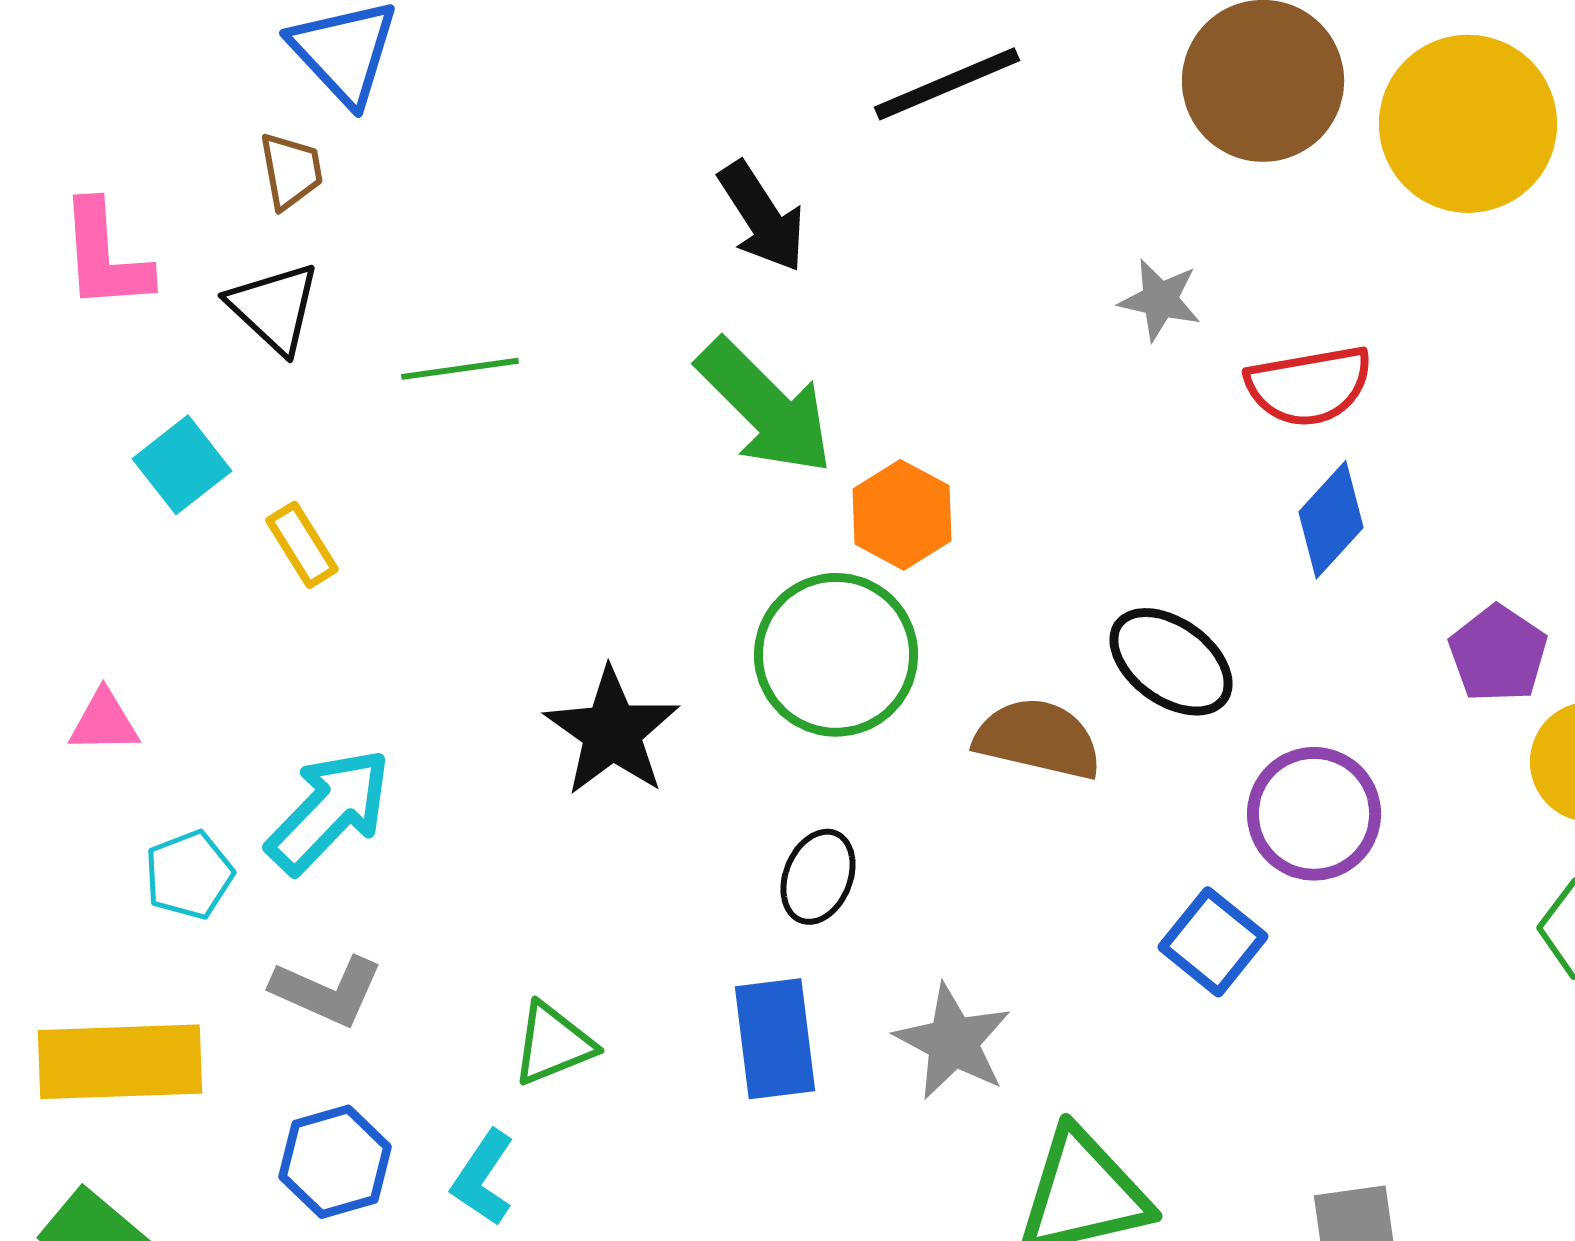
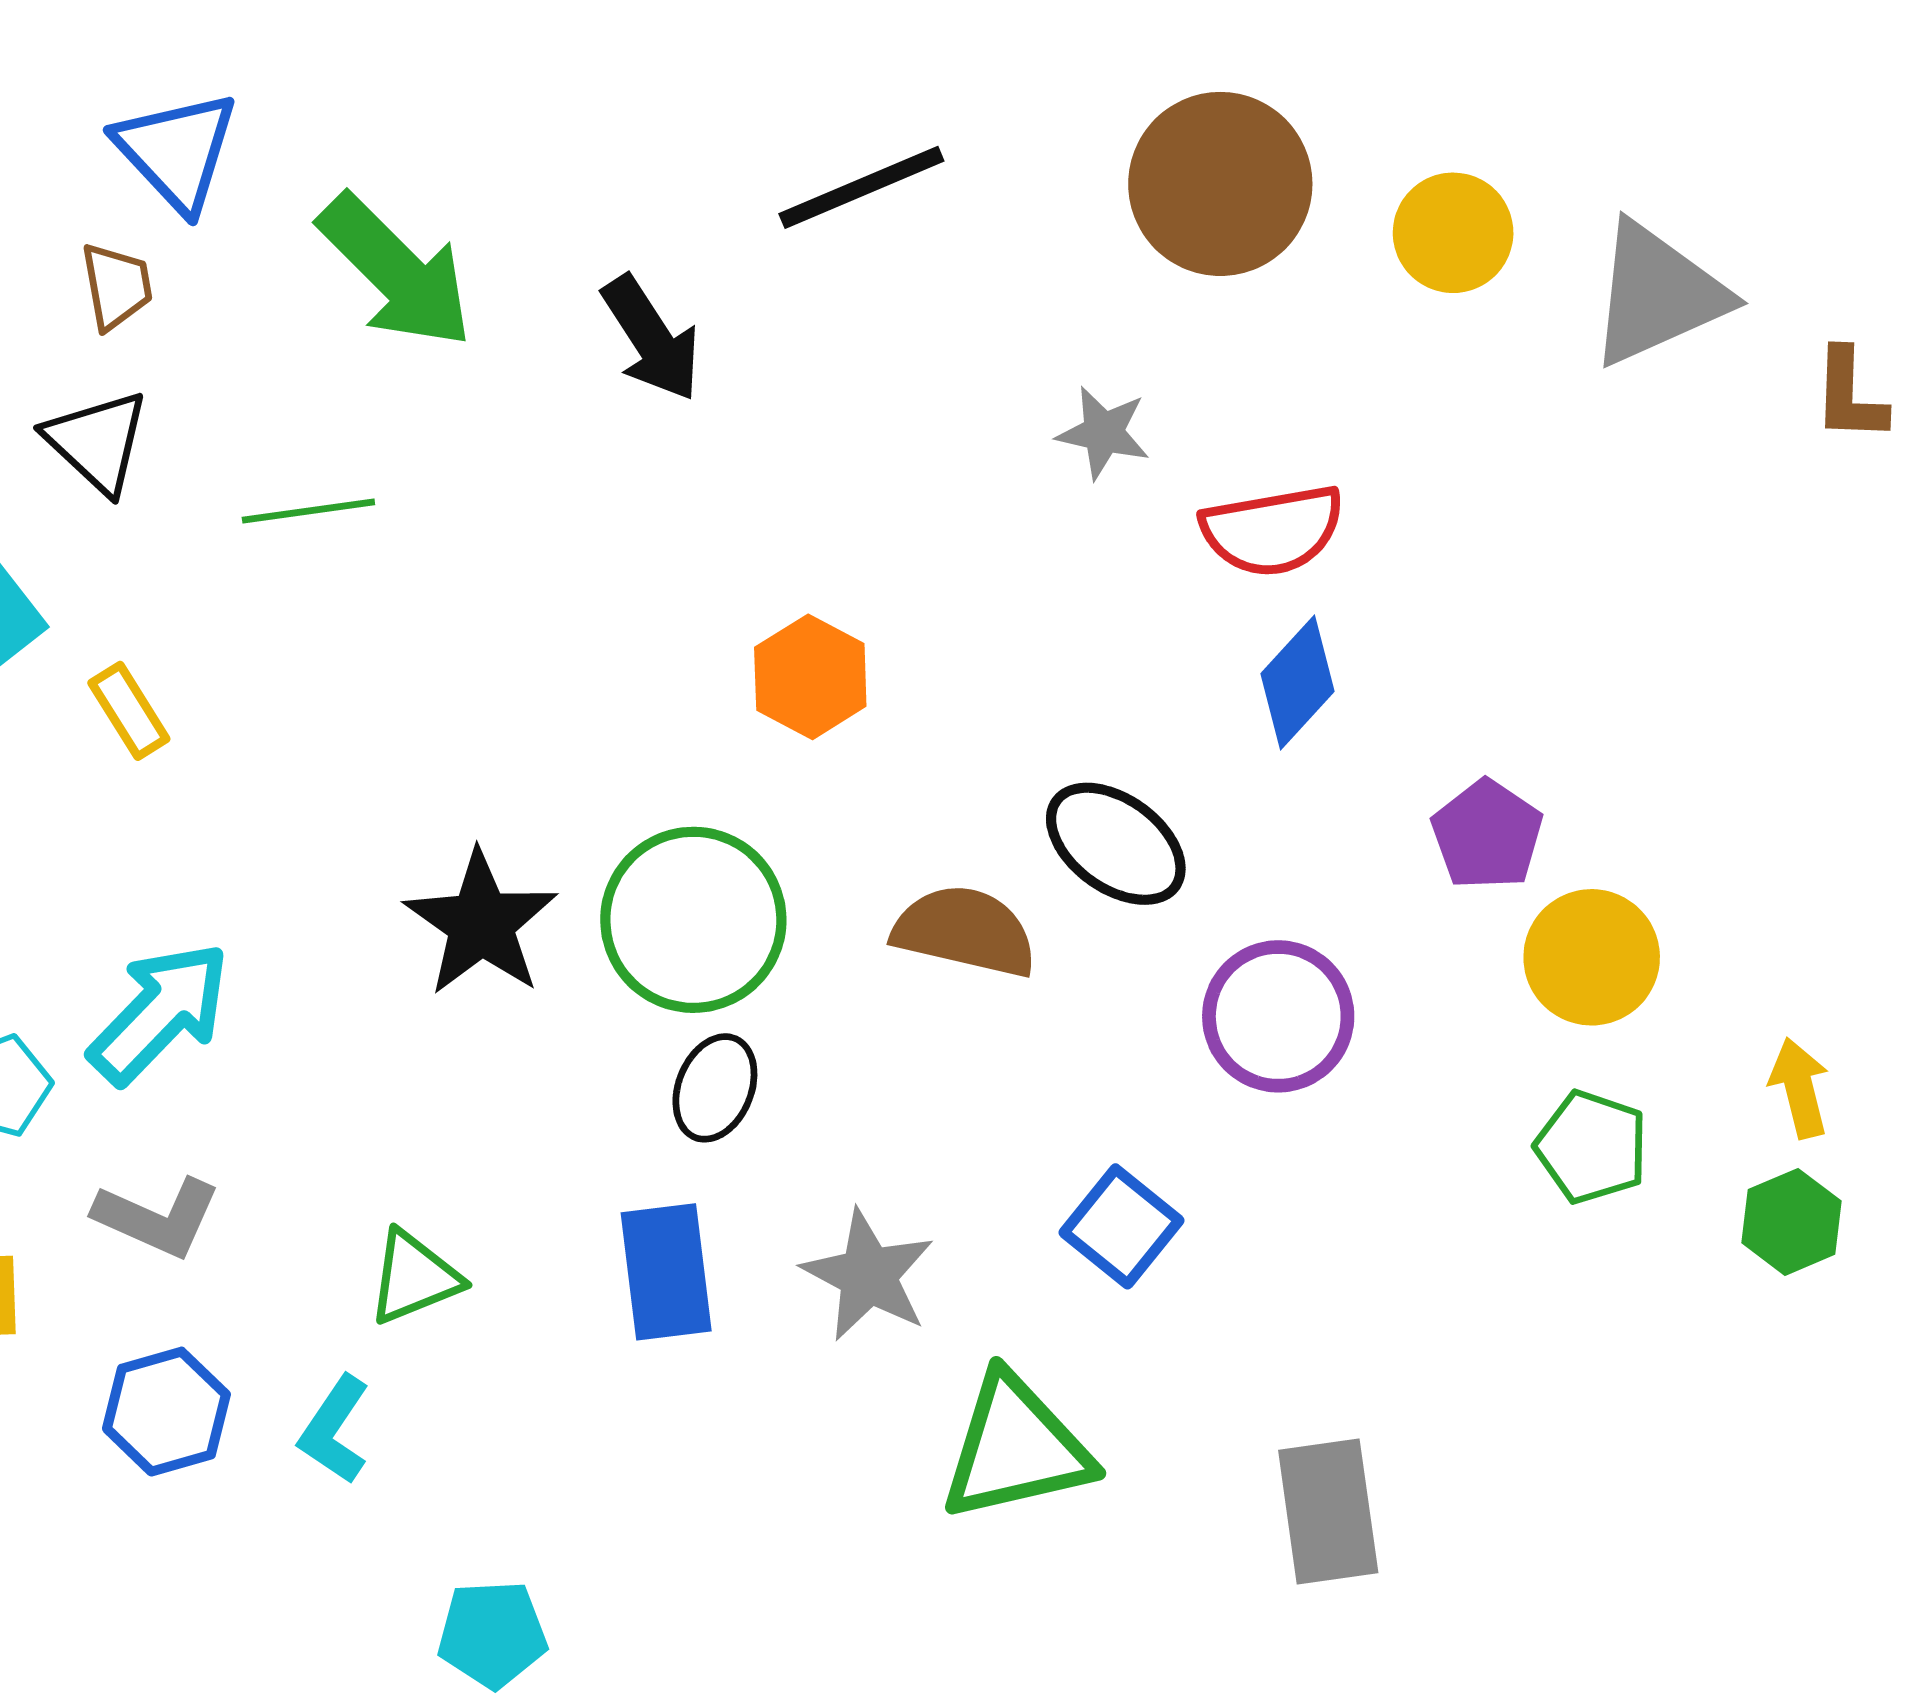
yellow circle: (1468, 124) -> (1453, 233), size x0.6
green arrow: (765, 407) -> (396, 271), moved
green circle: (836, 655) -> (693, 920), moved
blue square: (1213, 942) -> (1121, 1226), moved

